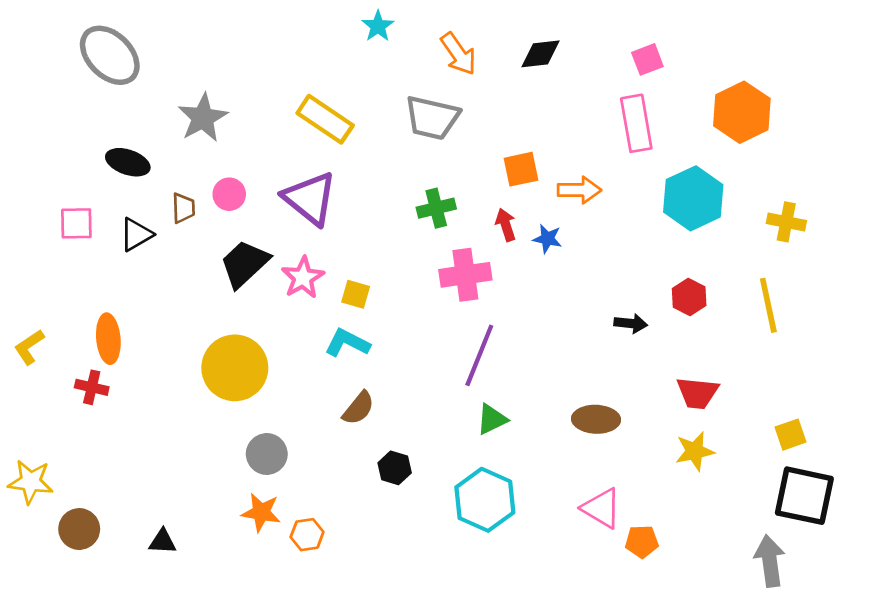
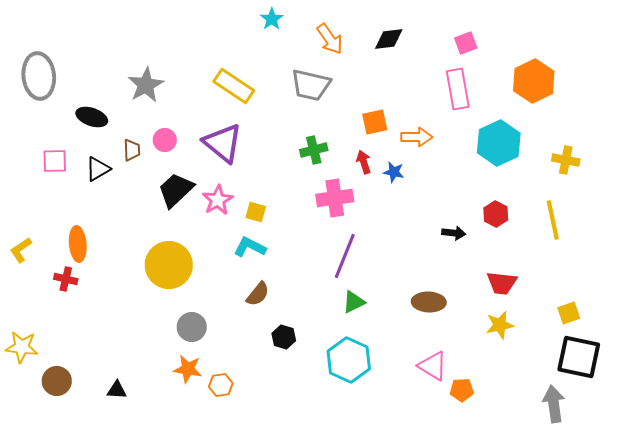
gray ellipse: (110, 55) -> (39, 76), moved, turned 39

